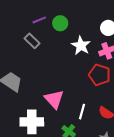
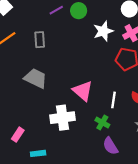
gray rectangle: (32, 41) -> (40, 40), moved, turned 49
white star: (81, 46) -> (103, 31), turned 30

